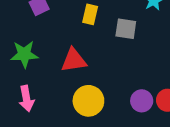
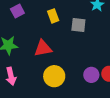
yellow rectangle: (90, 14) -> (53, 16), turned -32

